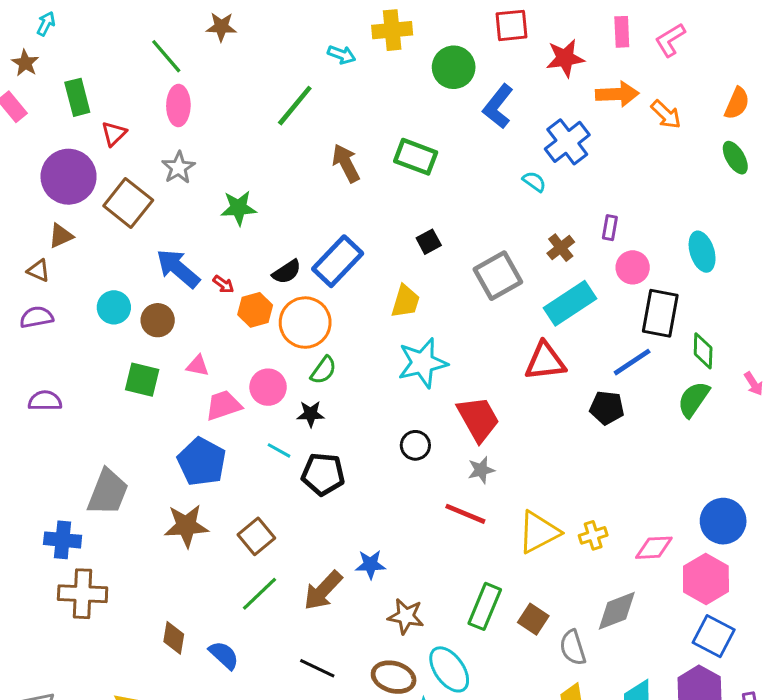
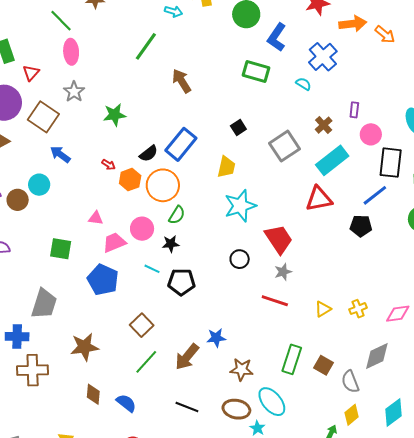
green rectangle: (416, 157) -> (256, 72), moved
blue arrow: (178, 268) -> (60, 154), moved, size x0.7
brown circle: (158, 320) -> (18, 200), moved
green square: (142, 380) -> (61, 249), moved
brown star: (186, 526) -> (84, 347), moved
yellow triangle: (539, 532) -> (323, 309), size x0.6

